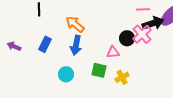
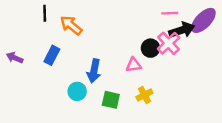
orange arrow: (75, 24) -> (71, 25), moved
blue arrow: (76, 45) -> (94, 71), moved
green square: (99, 70) -> (111, 100), moved

